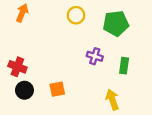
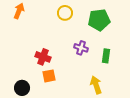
red cross: (17, 67) -> (43, 57), moved
black circle: (24, 90) -> (22, 88), moved

